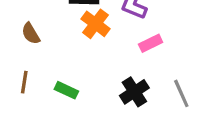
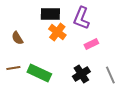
brown line: (24, 82) -> (13, 68), turned 72
green rectangle: (66, 90) -> (39, 73), size x1.6

